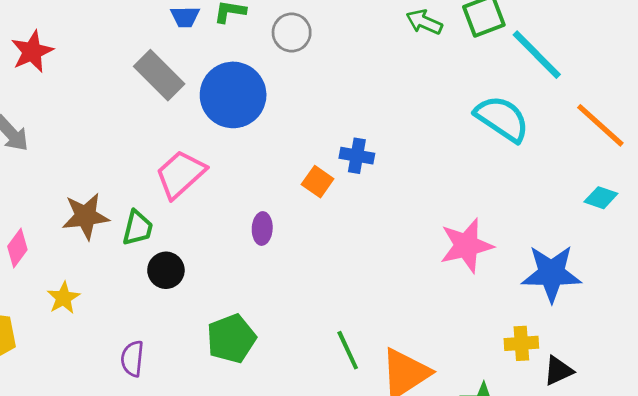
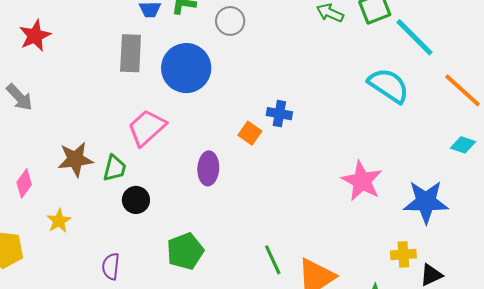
gray rectangle: (159, 75) -> (131, 53), turned 48
purple ellipse: (262, 228) -> (208, 168), size x1.4
pink star: (466, 246) -> (362, 181), turned -30

